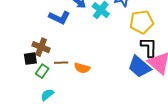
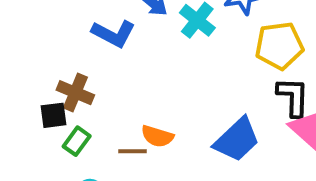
brown line: (61, 63) -> (133, 151), moved
blue trapezoid: (139, 67) -> (237, 140), moved, turned -85

